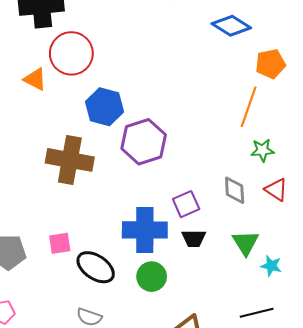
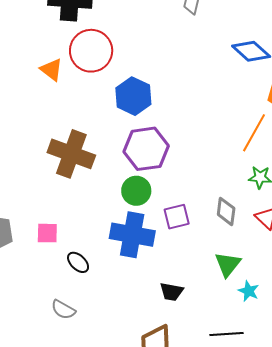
blue hexagon: (105, 107) -> (133, 96), moved
black trapezoid: (194, 238) -> (172, 292), moved
black ellipse: (96, 267) -> (78, 262), size x0.6
green circle: (152, 277) -> (136, 191), moved

